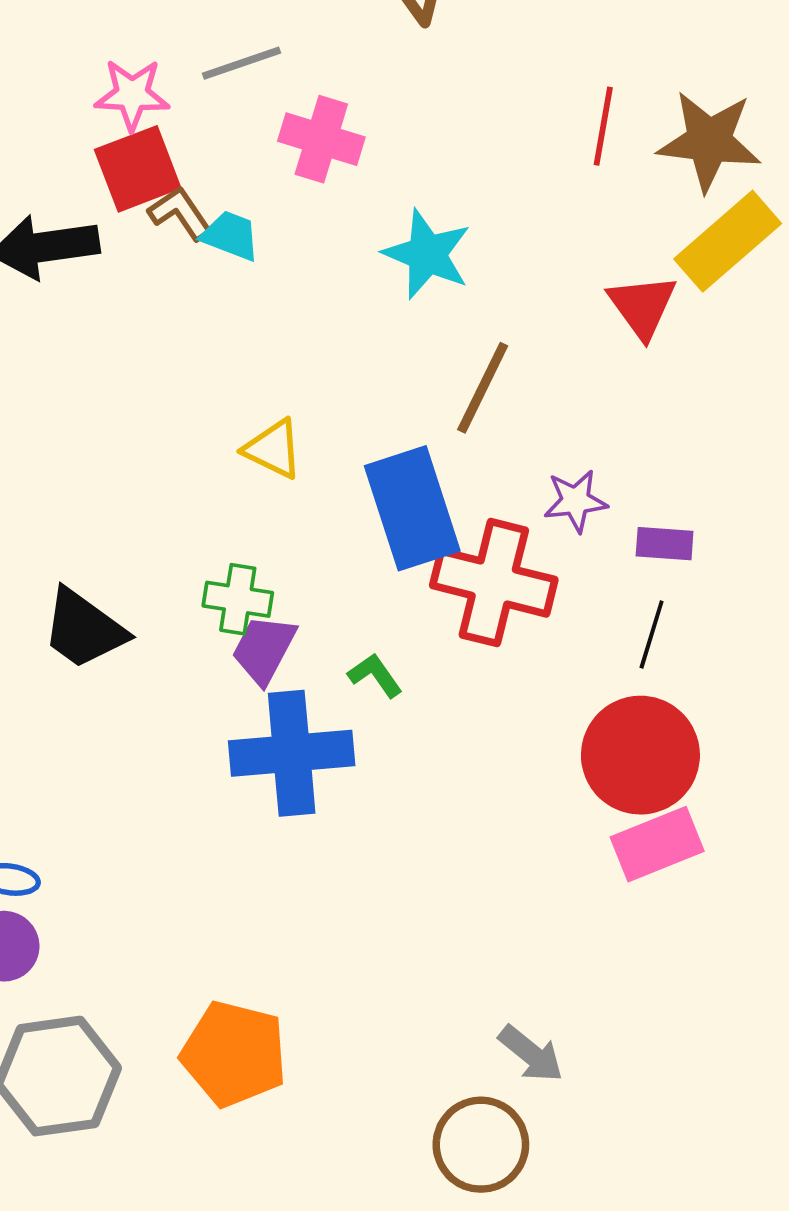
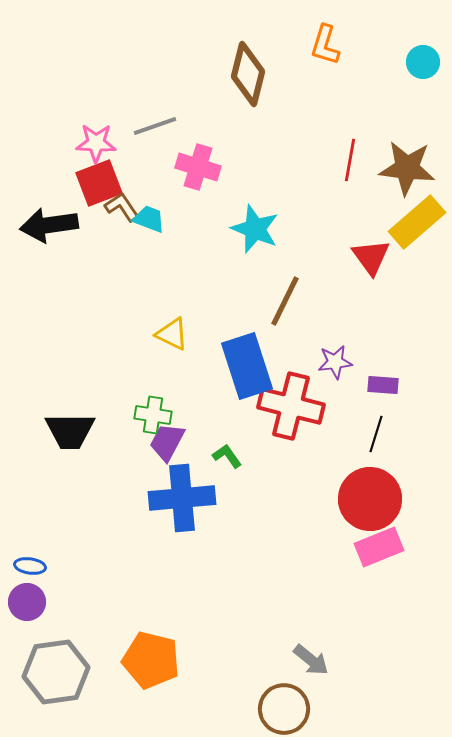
black trapezoid: (84, 629) -> (70, 431), turned -36

